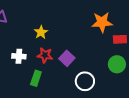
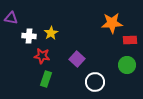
red star: (45, 55) -> (42, 56), moved
white cross: (19, 56) -> (29, 36), moved

